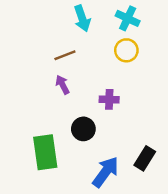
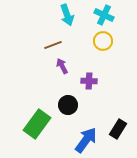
purple arrow: (63, 85) -> (62, 66), moved
green rectangle: (45, 152) -> (37, 124), turned 44

